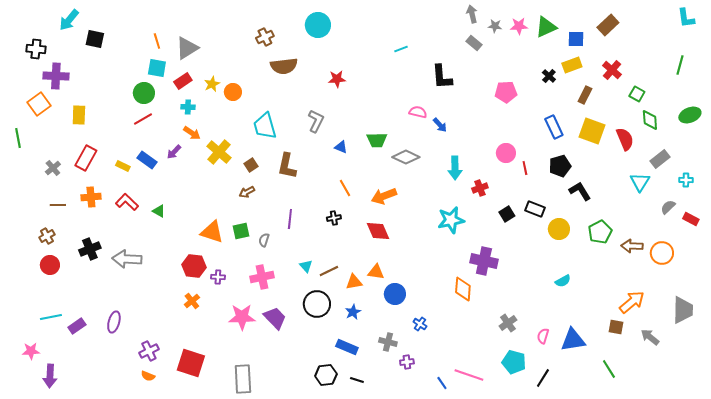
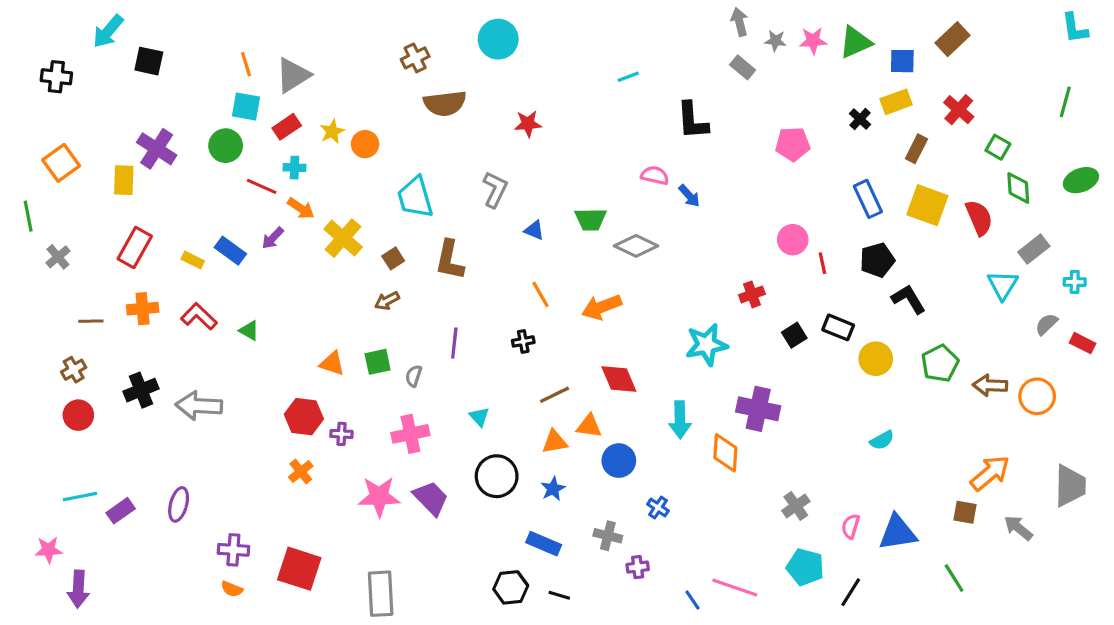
purple cross: (56, 76) -> (157, 149), moved, turned 30
red line: (143, 119) -> (262, 186), moved, turned 54
gray cross: (53, 168) -> (58, 257), moved
cyan arrow: (455, 168) -> (680, 420), moved
red diamond: (378, 231) -> (619, 379), moved
orange triangle: (212, 232) -> (332, 363), size x0.7
brown line: (329, 271) -> (555, 395), moved
purple cross: (149, 351) -> (233, 550), turned 30

